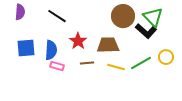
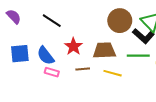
purple semicircle: (20, 12) -> (14, 16), turned -49
blue semicircle: (51, 50) -> (46, 56), turned 138
green line: (141, 63) -> (138, 56), moved, turned 30

